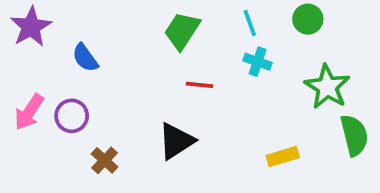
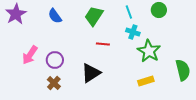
blue semicircle: (85, 58) -> (55, 16), moved
green star: (327, 87) -> (149, 51), moved
pink arrow: (29, 112) -> (30, 55), moved
purple circle: (72, 116) -> (55, 60), moved

